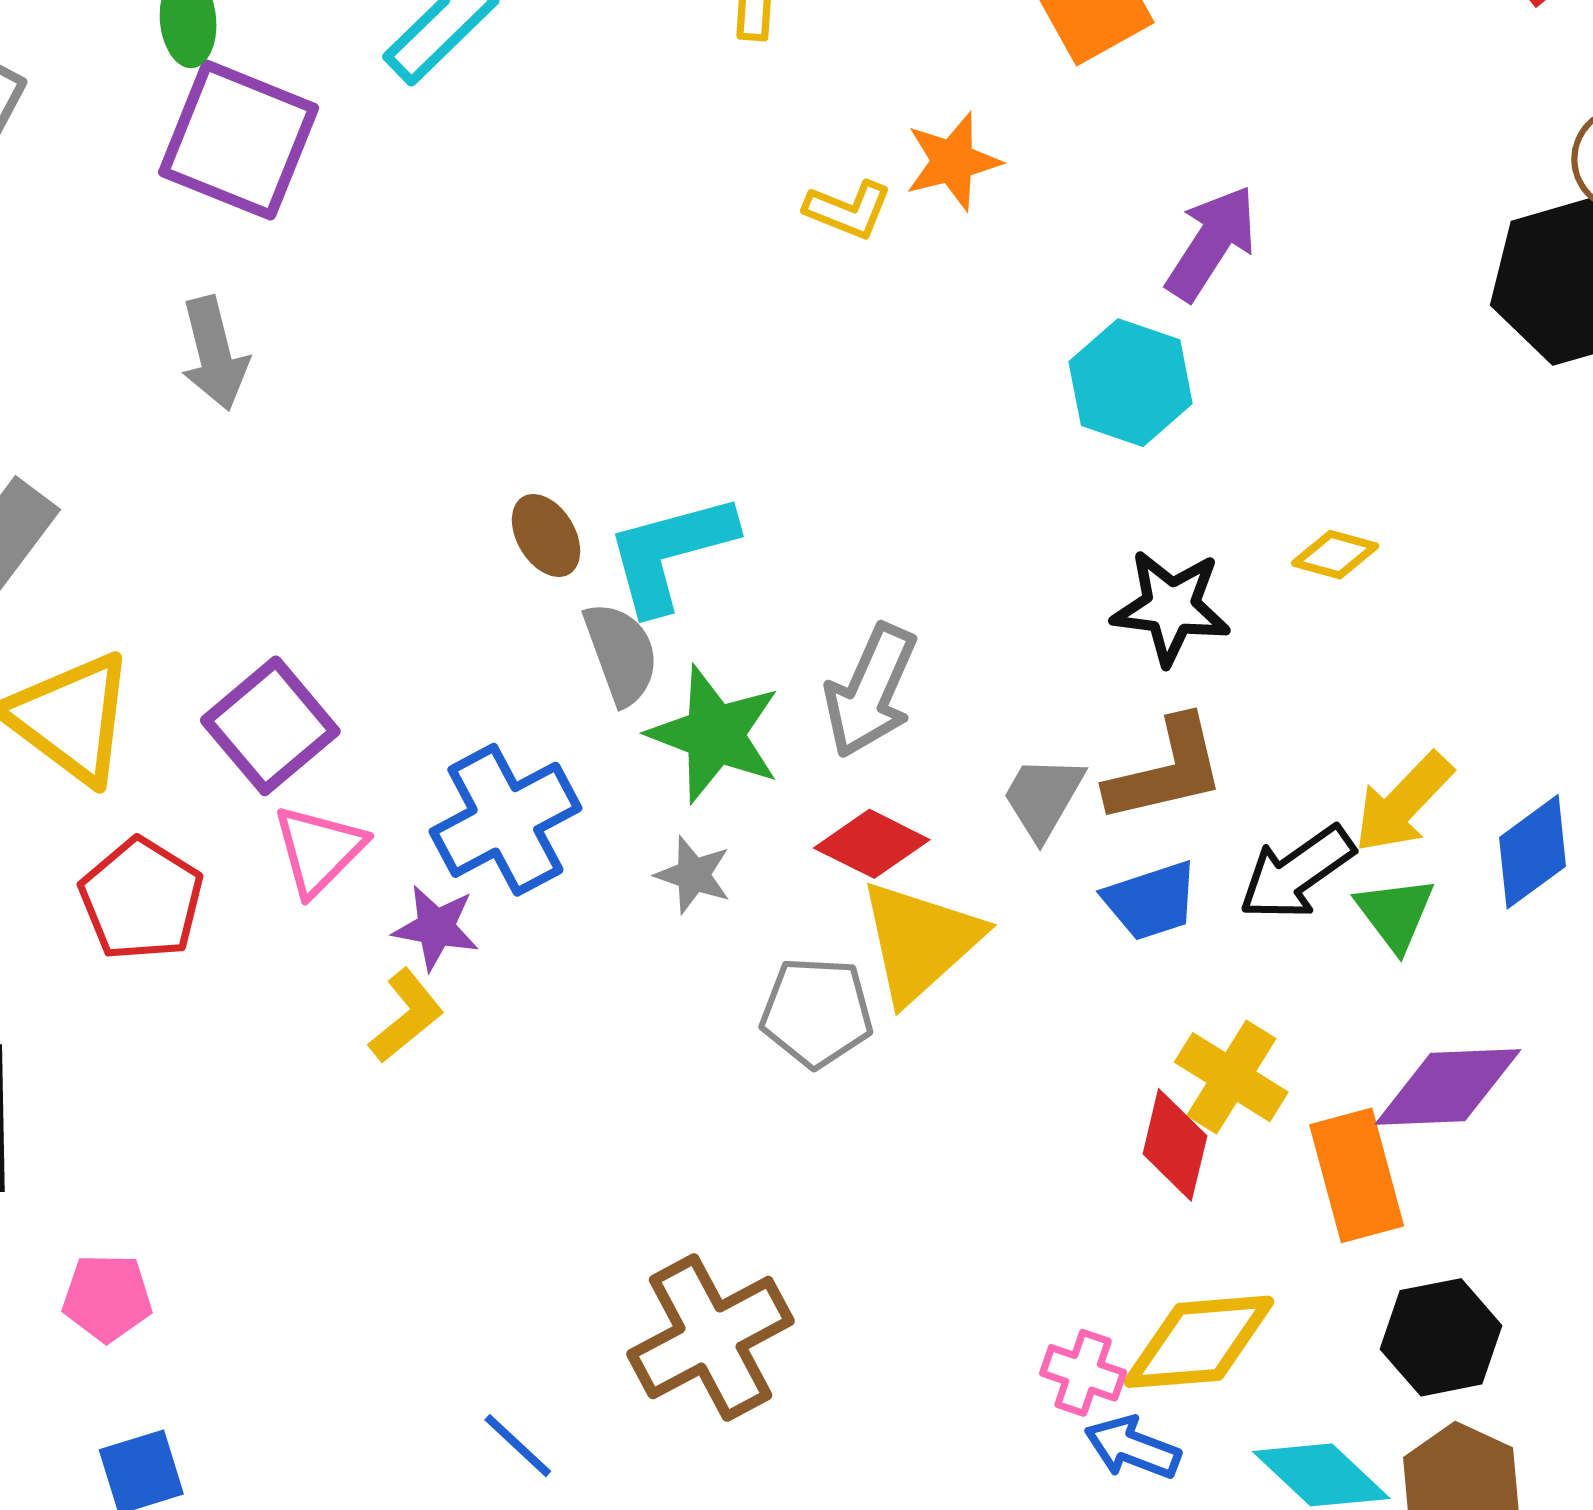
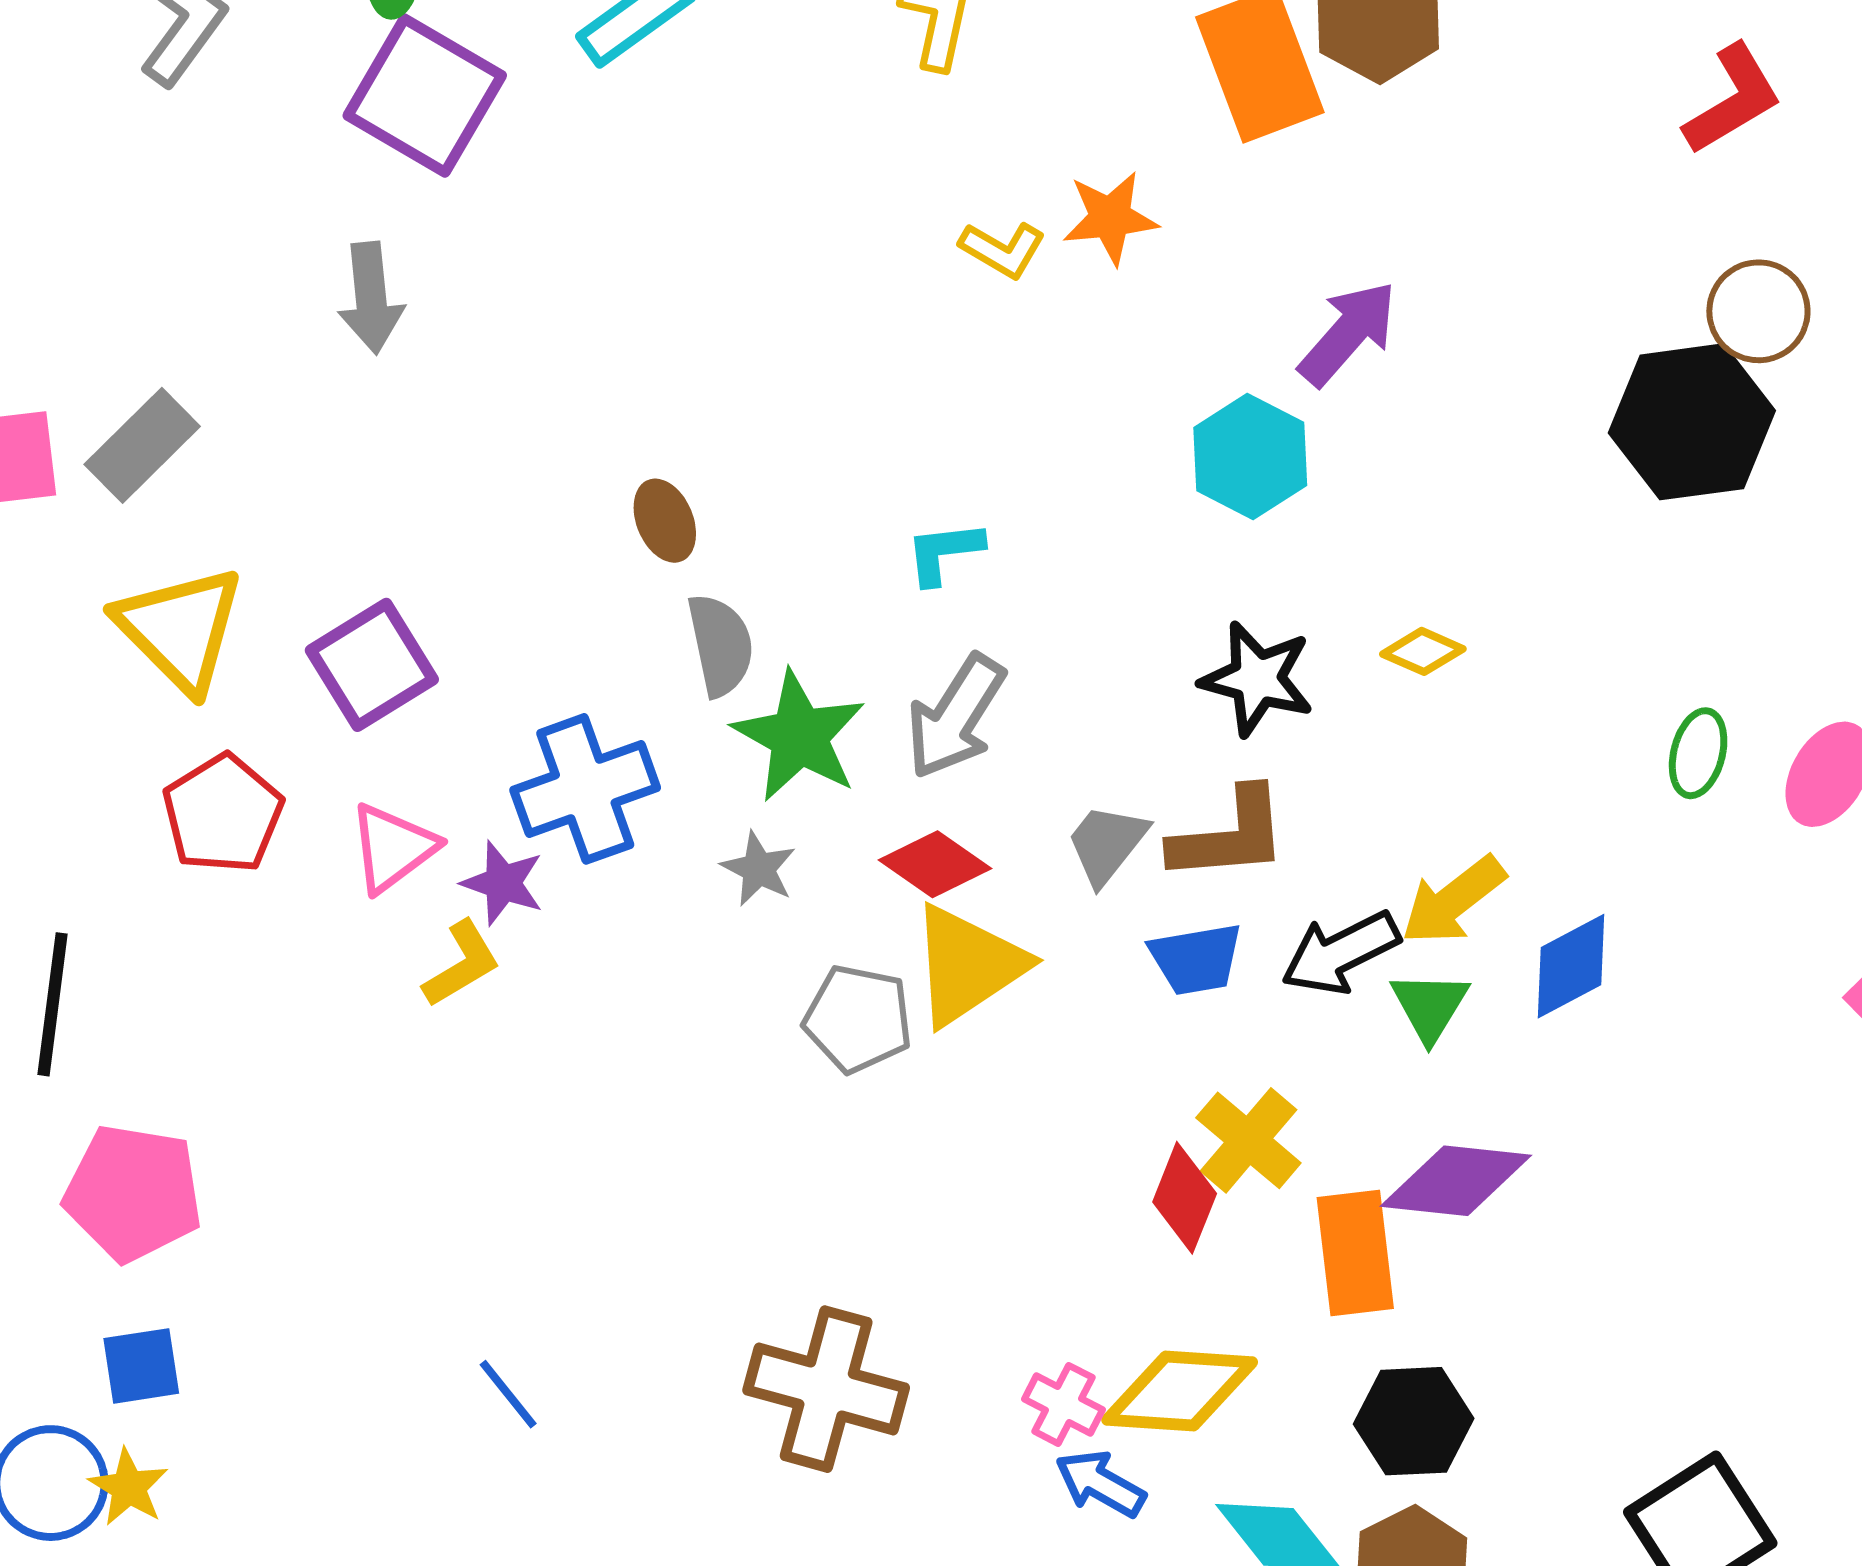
cyan L-shape: (670, 553) -> (944, 552), moved, size x0.6
pink triangle: (319, 850) -> (393, 848), moved
pink pentagon: (107, 1298) -> (133, 1193), size x1.6
brown cross: (711, 1338) -> (826, 1389), moved, turned 35

